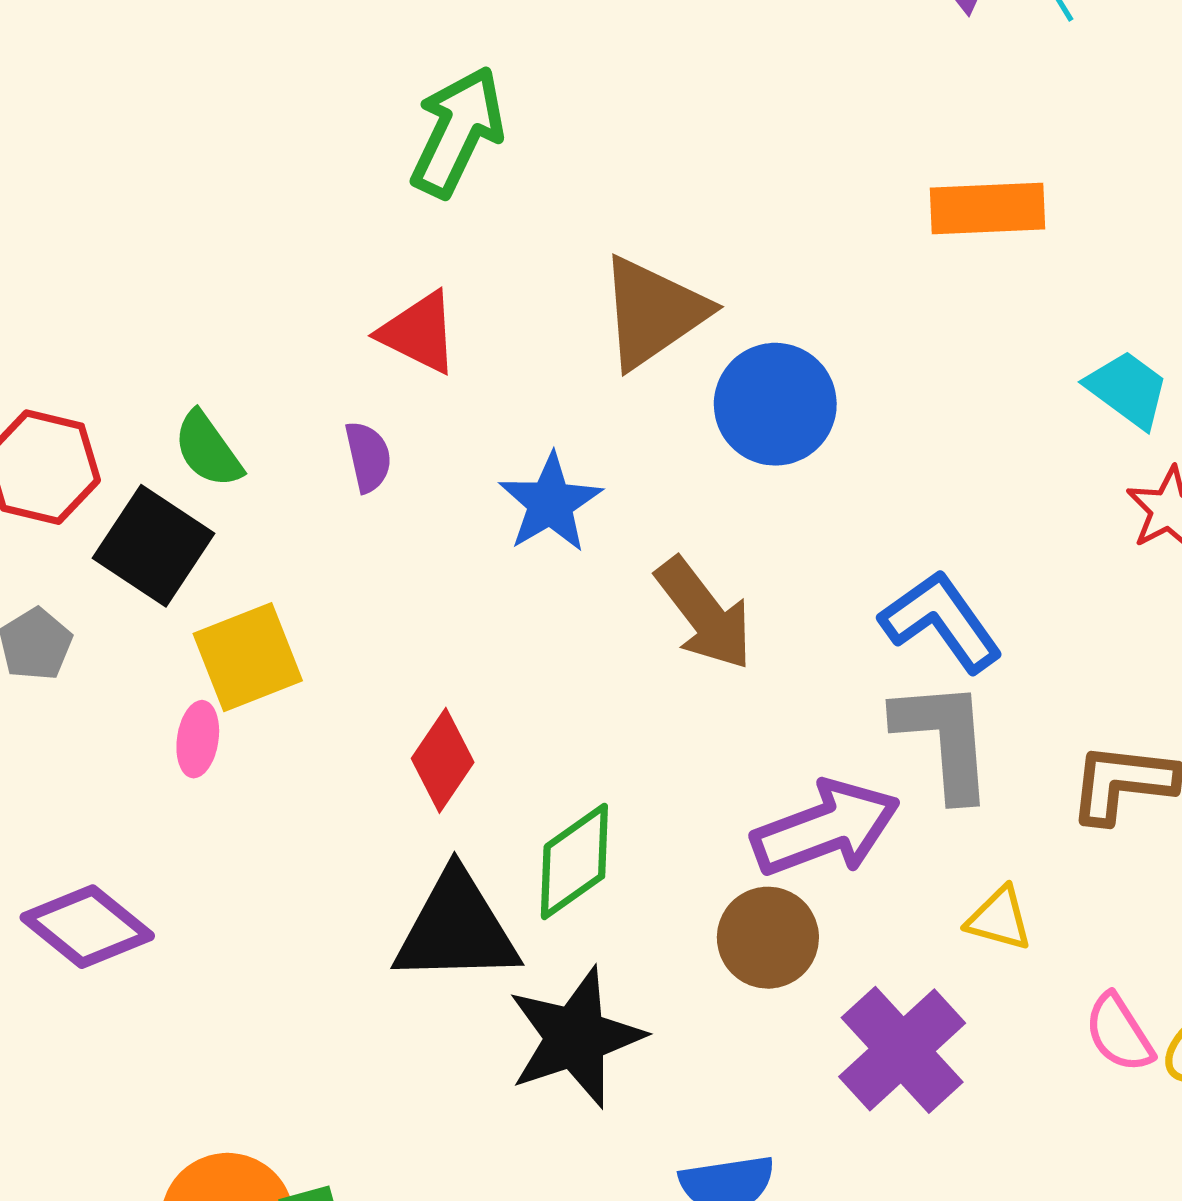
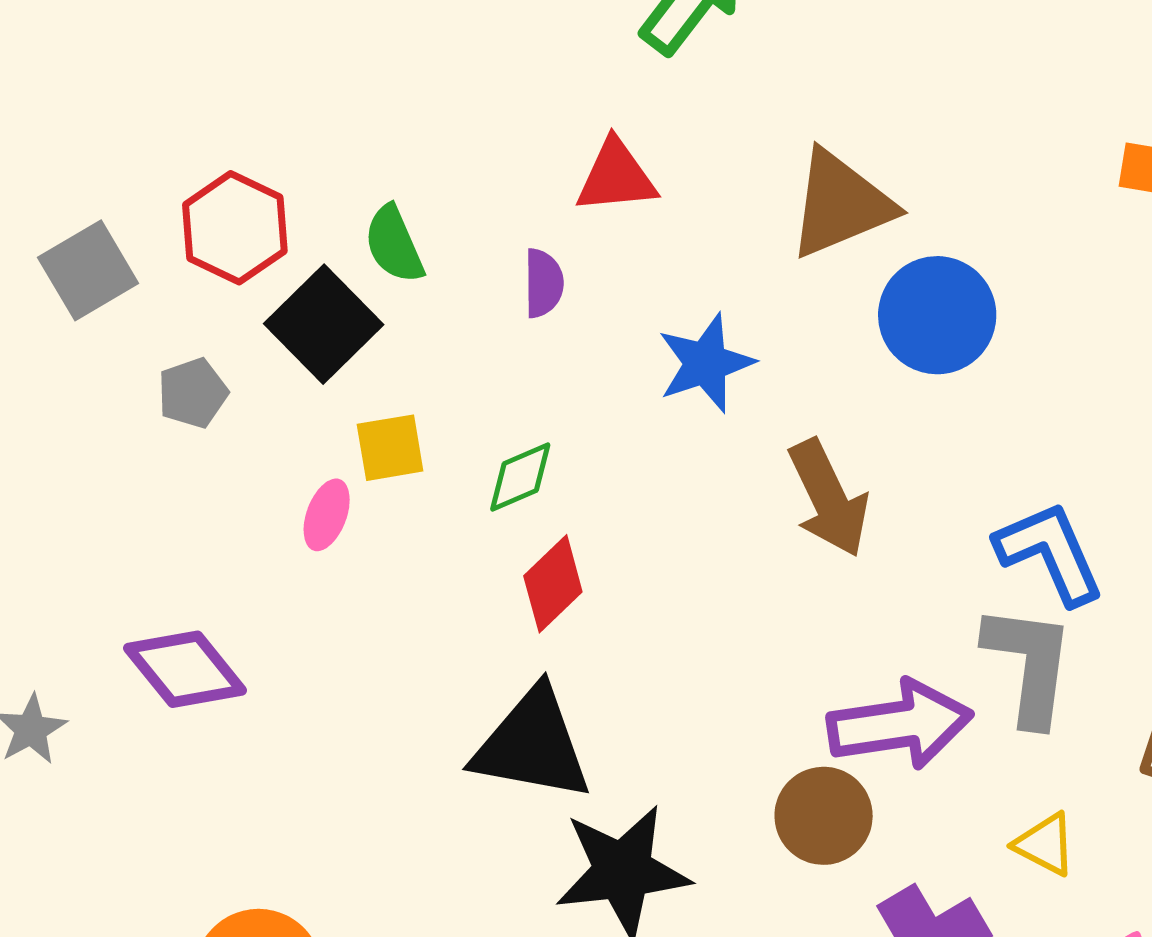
red triangle: (419, 333) -> (616, 177), turned -44
yellow square: (248, 657) -> (390, 448), size x0.7
green diamond: (574, 861) -> (520, 477), moved, size x0.7

